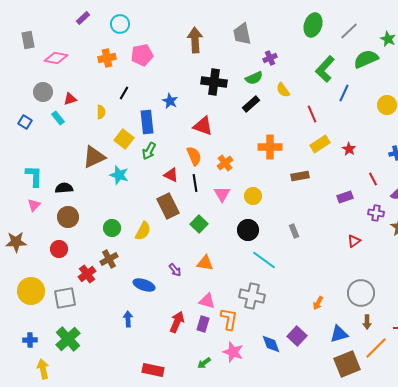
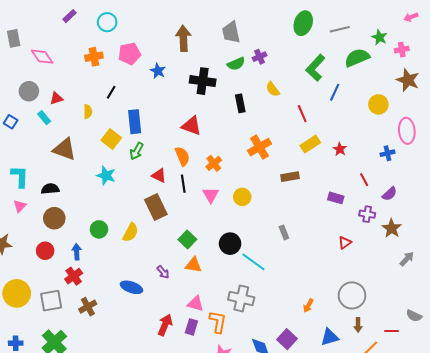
gray line: (349, 31) -> (340, 29), turned 30
pink diamond: (56, 58) -> (42, 57), turned 45
green semicircle: (254, 78) -> (236, 64), moved
blue star: (170, 101) -> (158, 71), moved
black rectangle: (251, 104) -> (240, 103), turned -60
orange cross: (270, 147) -> (260, 147), turned -30
brown triangle: (94, 157) -> (64, 149), moved, turned 45
purple rectangle: (345, 197) -> (336, 198), turned 35
green square: (199, 224) -> (187, 240), moved
black circle: (248, 230) -> (230, 244), moved
brown cross: (109, 259) -> (88, 307), moved
blue arrow: (128, 319) -> (77, 252), moved

